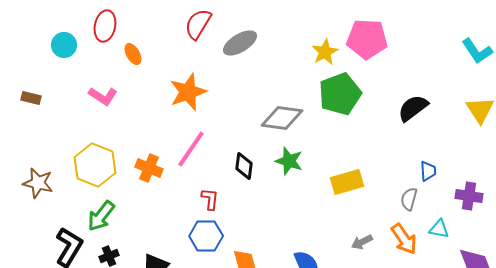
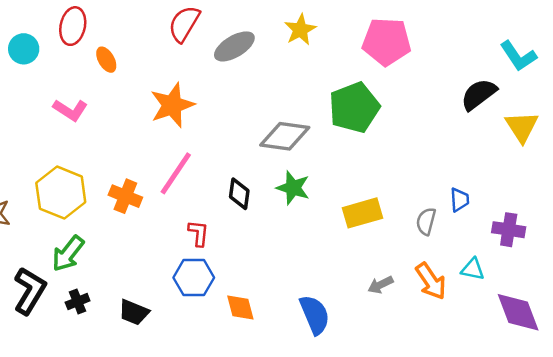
yellow star: (325, 52) -> (300, 30), moved
black semicircle: (413, 108) -> (479, 94), moved
gray semicircle: (409, 199) -> (426, 221), moved

